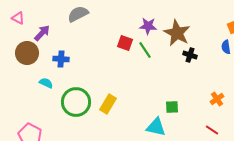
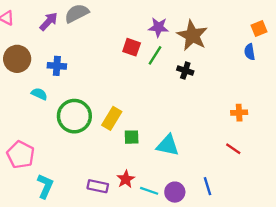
purple arrow: (42, 33) -> (49, 21), moved
green line: (145, 50) -> (155, 55), turned 66
black cross: (190, 55) -> (185, 71), moved
orange cross: (217, 99) -> (239, 113), turned 32
green square: (172, 107) -> (132, 137), moved

